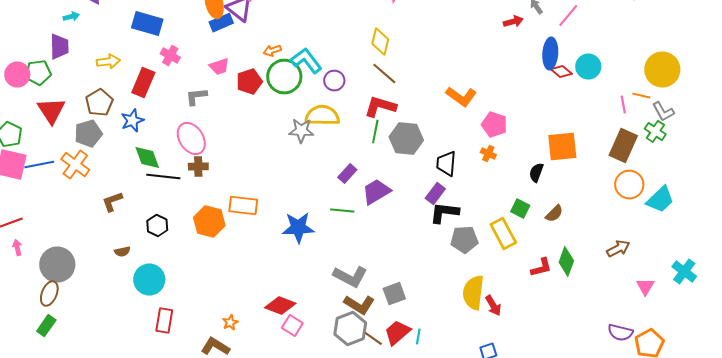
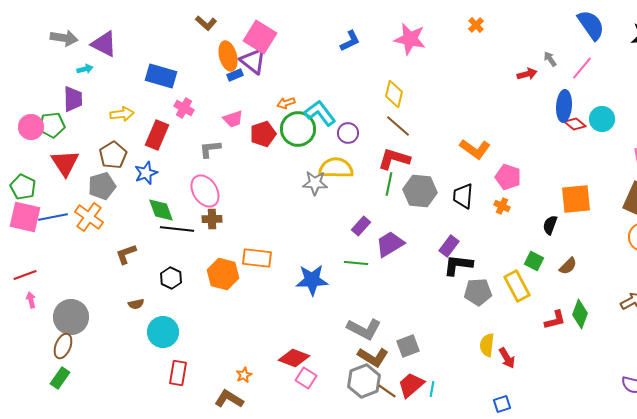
blue rectangle: (221, 23) -> (235, 75), size x0.7
black trapezoid: (446, 164) -> (463, 196), moved
yellow semicircle: (473, 293) -> (487, 345), size x0.7

